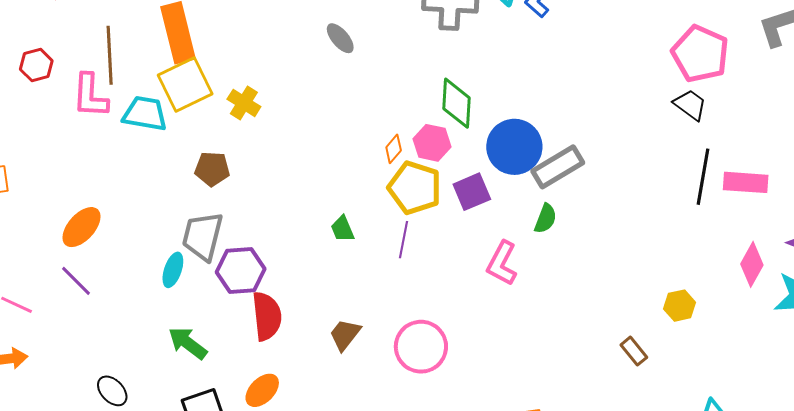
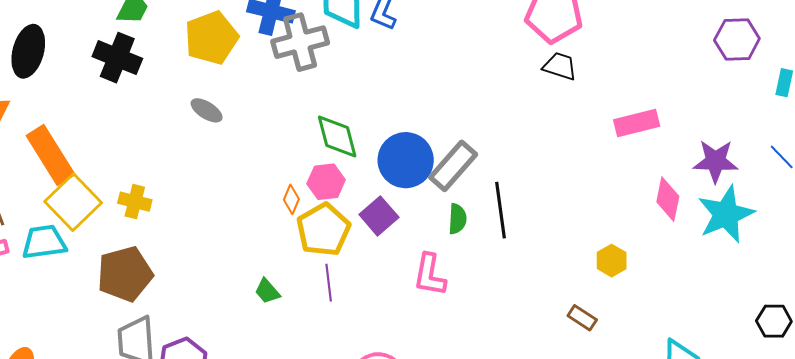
brown pentagon: (212, 169) -> (125, 274), size x1.6
black line: (703, 177) -> (501, 210), moved
yellow pentagon: (415, 188) -> (323, 230), turned -30

